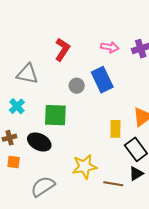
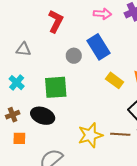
gray triangle: (27, 74) -> (24, 49), size x0.7
yellow rectangle: (115, 129) -> (115, 80), moved, turned -48
brown line: (113, 184) -> (120, 134), moved

